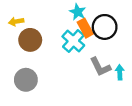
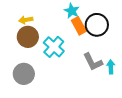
yellow arrow: (16, 22) -> (26, 20), moved
cyan cross: (73, 41) -> (54, 47), moved

